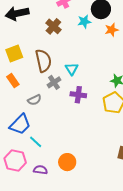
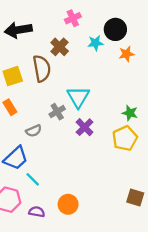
brown semicircle: (43, 61) -> (42, 68), moved
cyan triangle: (72, 69) -> (78, 97), size x1.5
purple cross: (78, 95) -> (85, 127), turned 35

